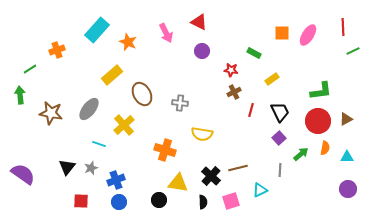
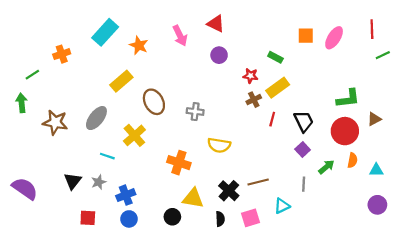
yellow rectangle: (272, 79) -> (278, 88), moved, size x1.5
brown triangle: (346, 119) -> (374, 119), moved

